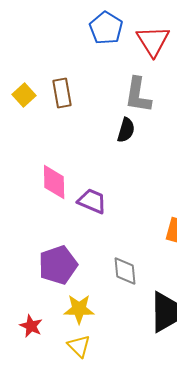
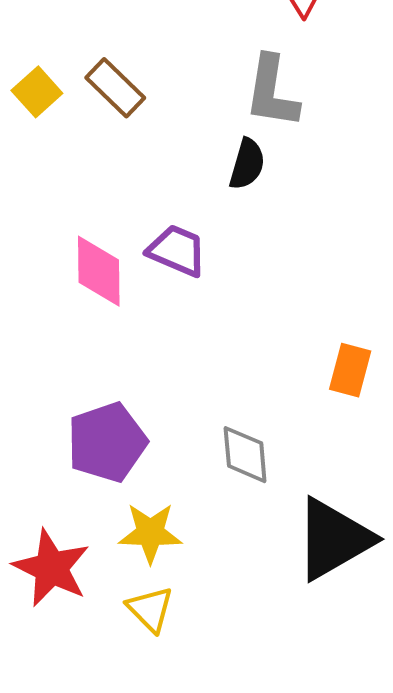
brown rectangle: (62, 93) -> (115, 88), turned -36
purple trapezoid: (92, 201) -> (177, 251), moved
red star: (31, 326) -> (51, 568), size x1.6

